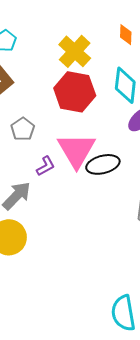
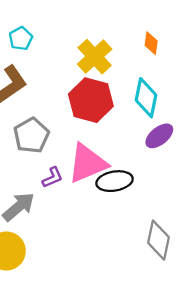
gray pentagon: (23, 129) -> (31, 135), size x1.4
pink triangle: (76, 150) -> (87, 163), turned 33

